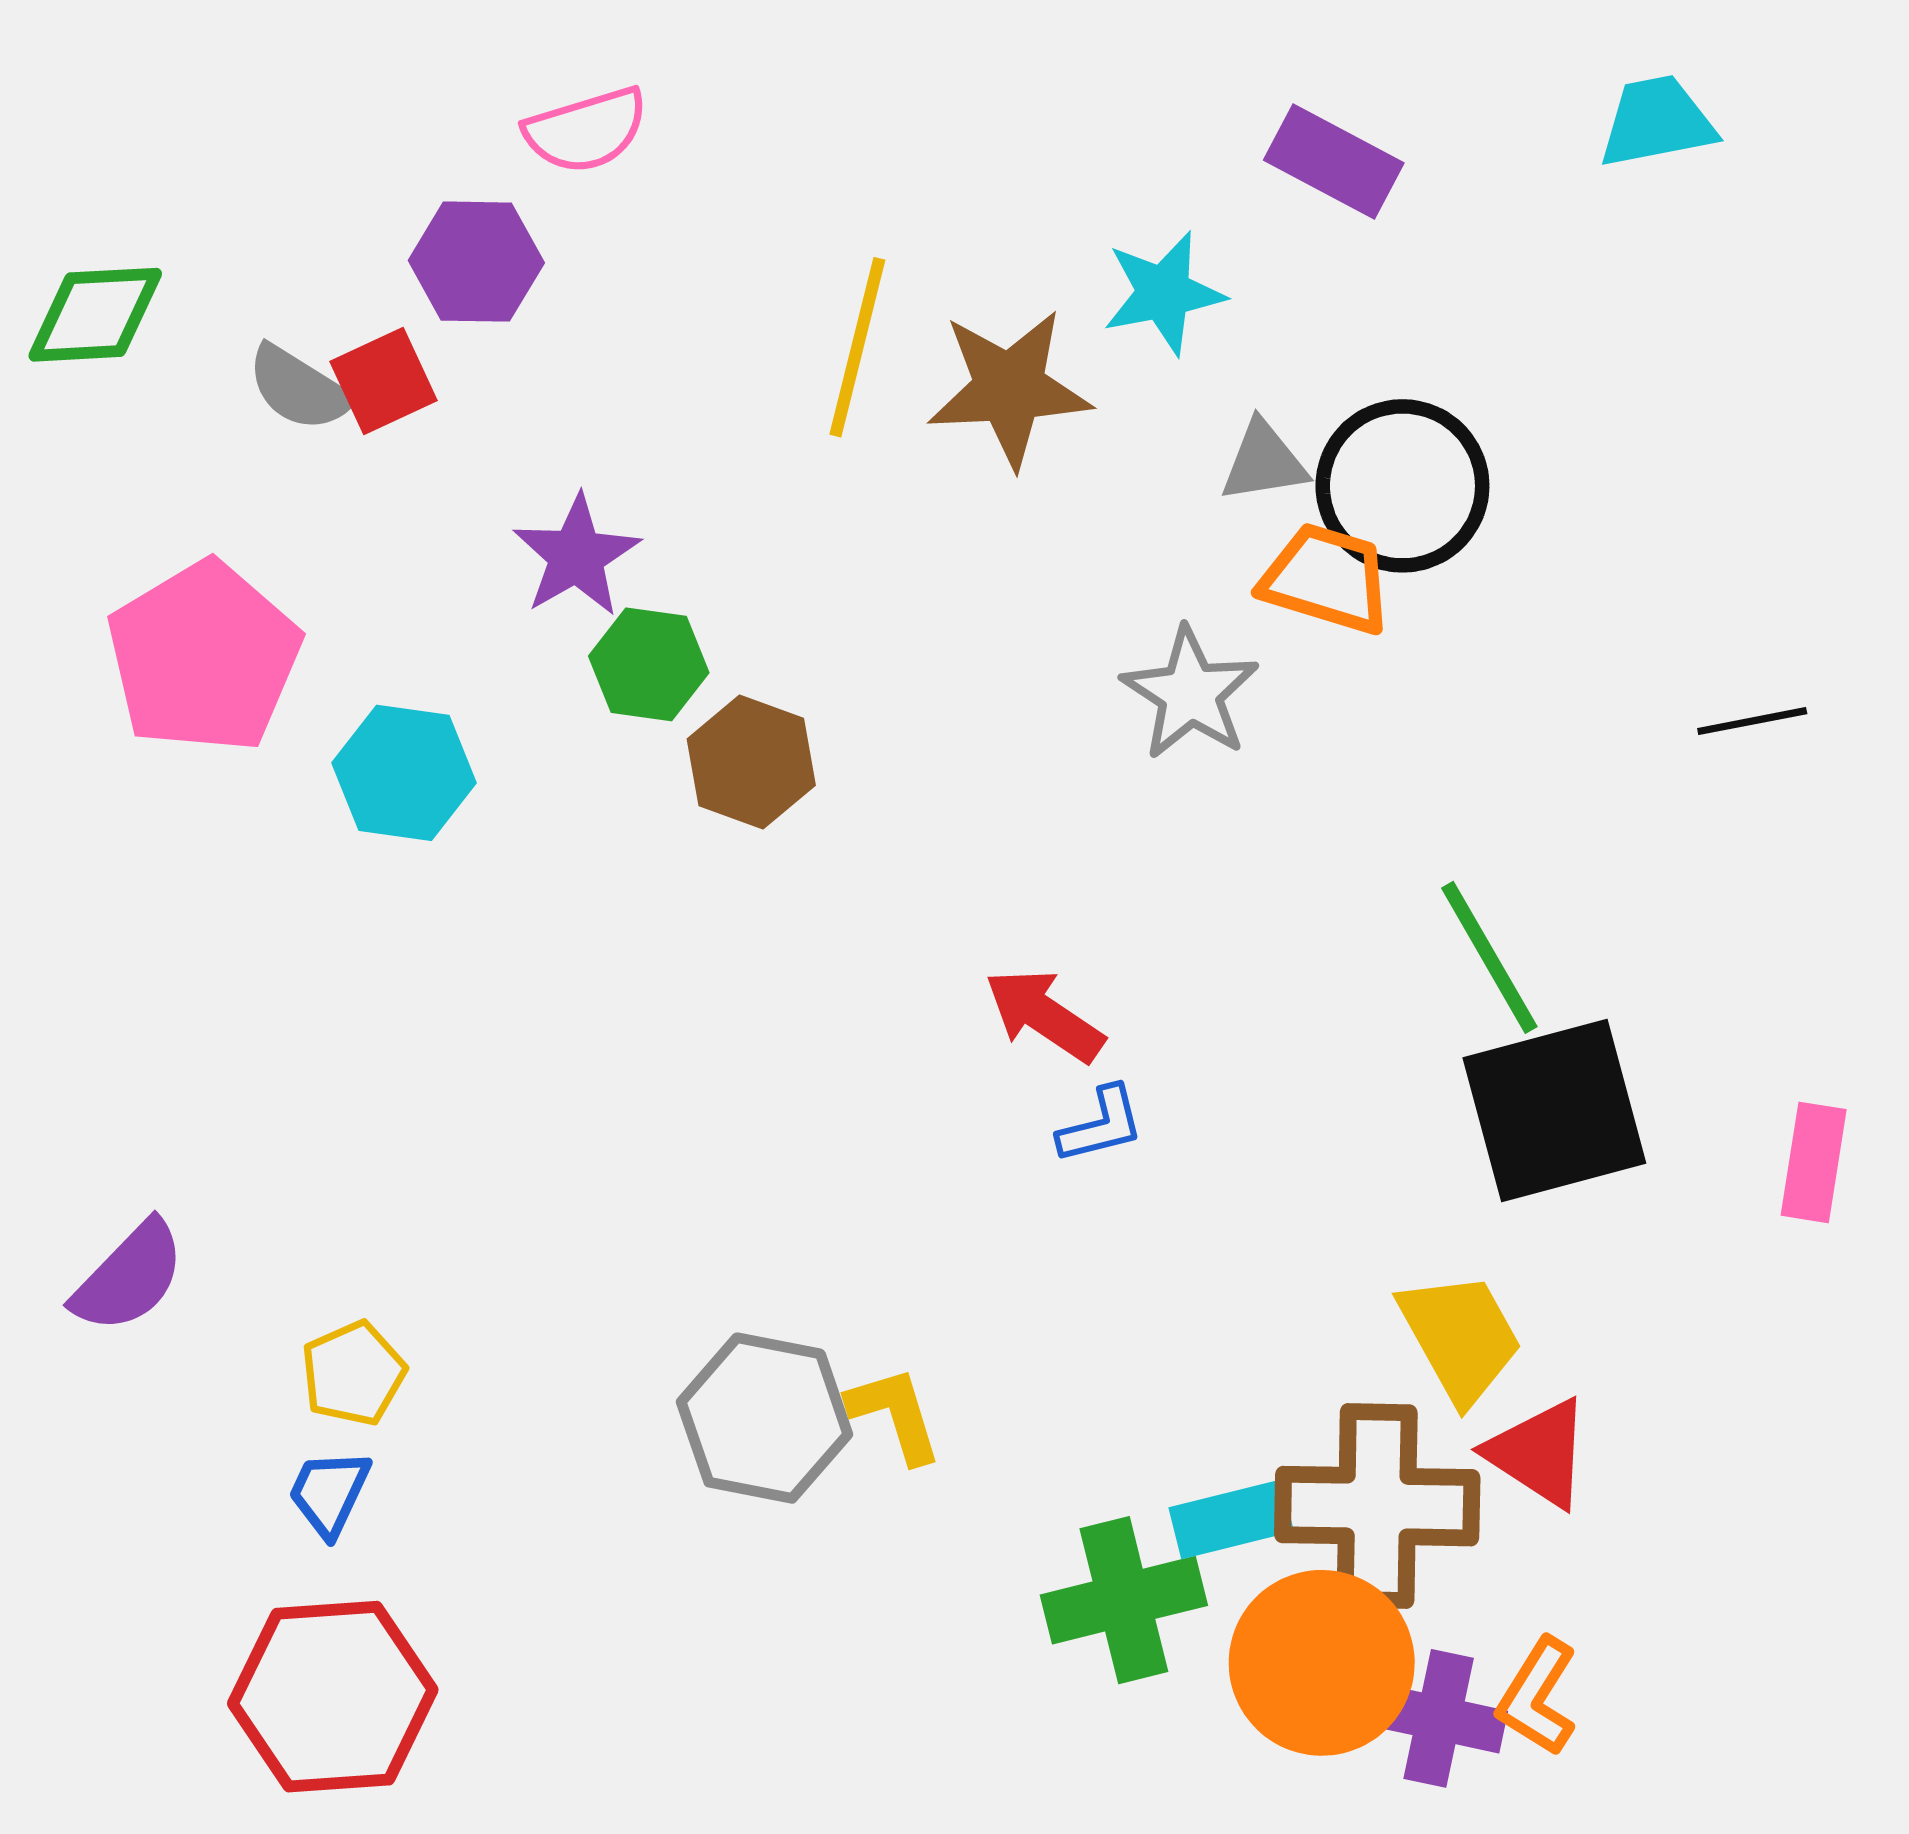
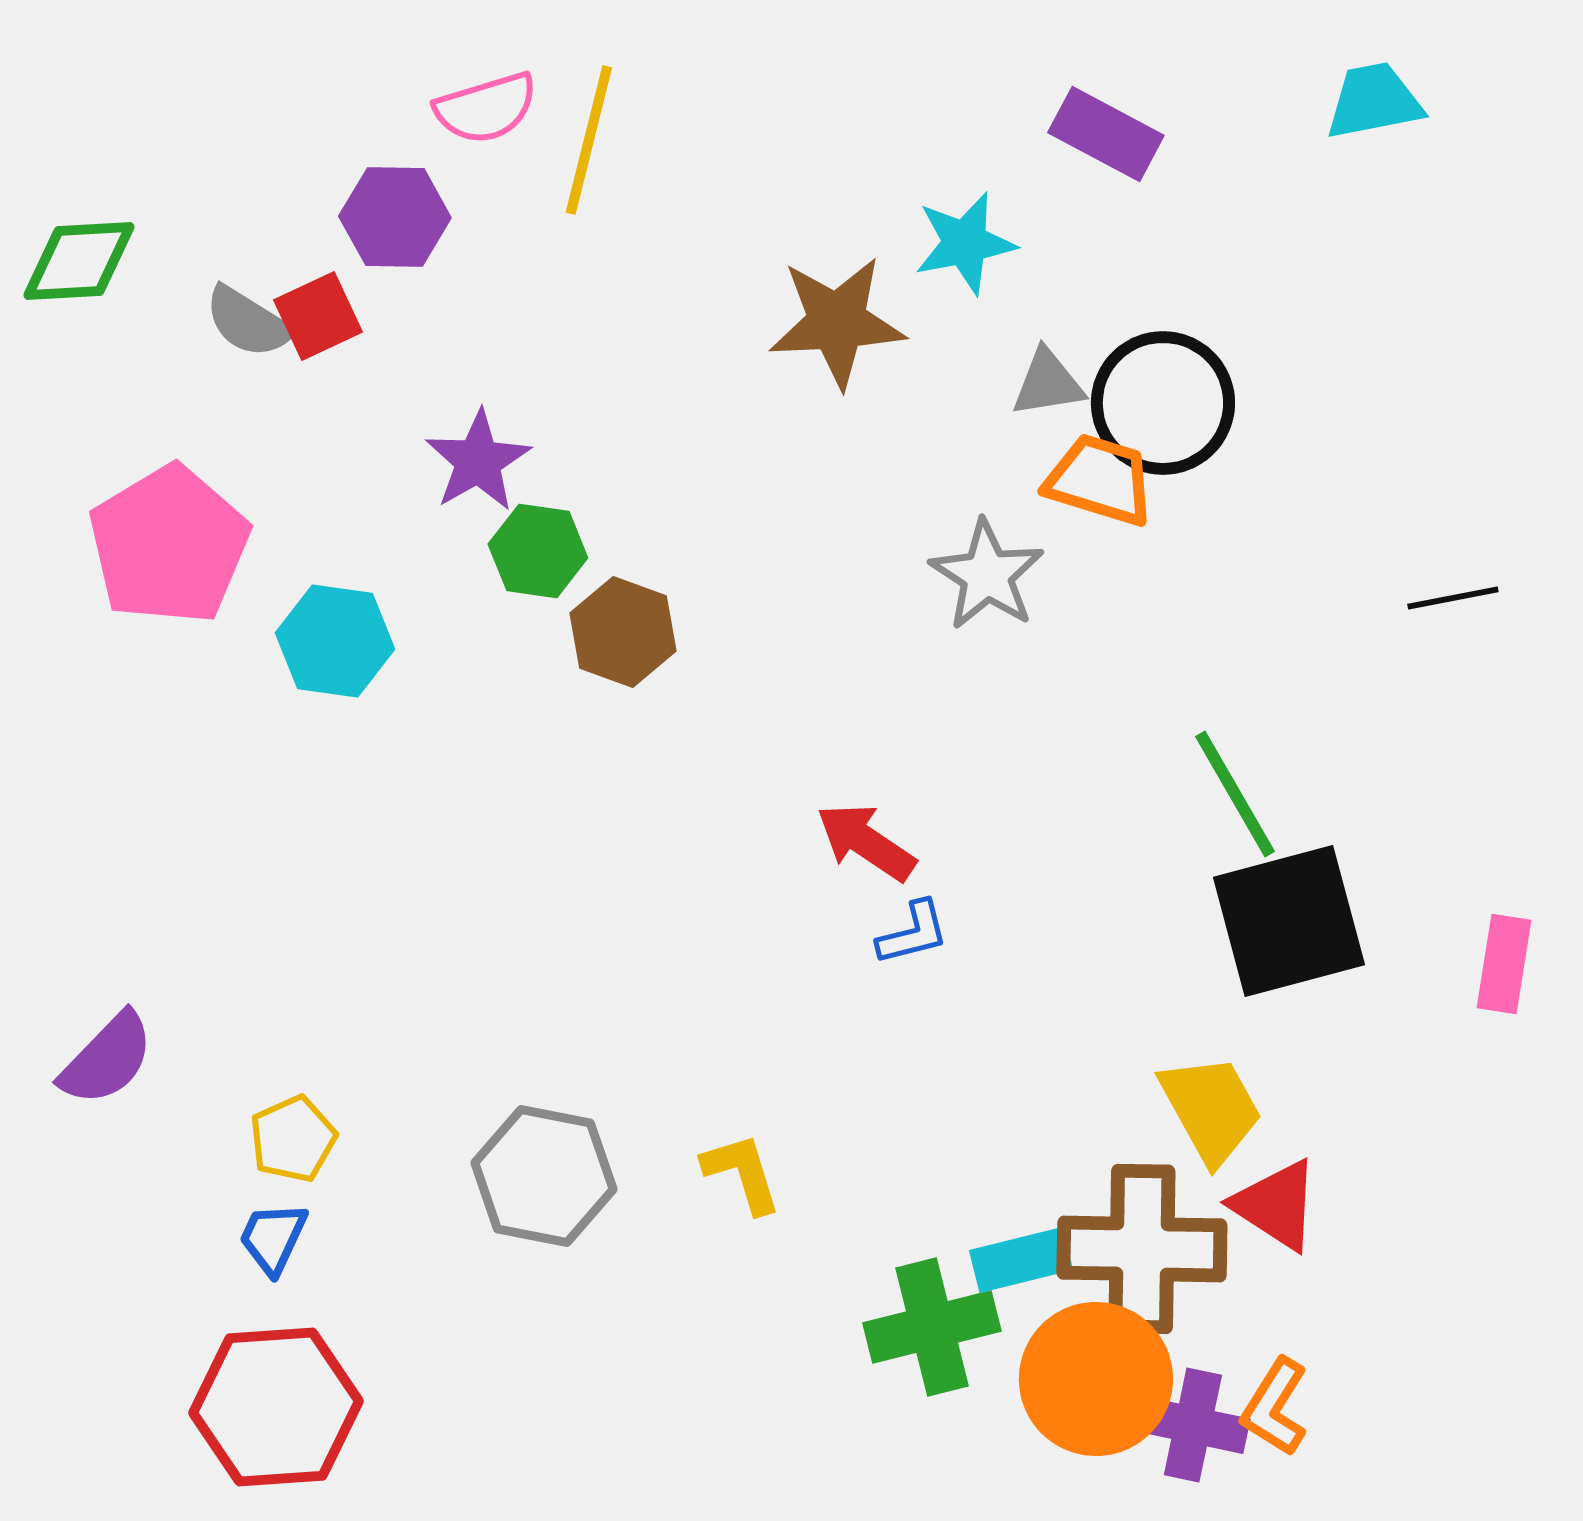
yellow line: (857, 347) -> (589, 140), moved
gray hexagon: (765, 1418) -> (544, 1176), moved

